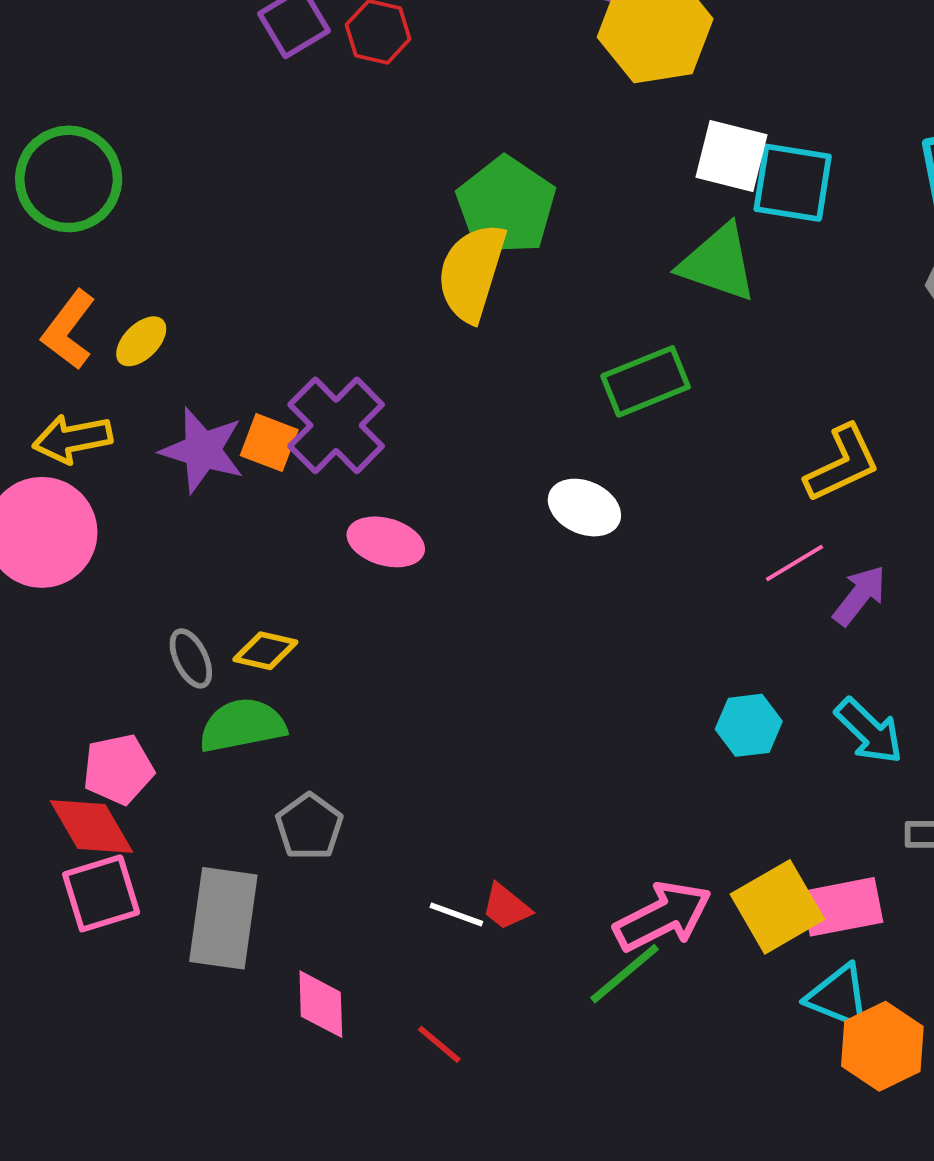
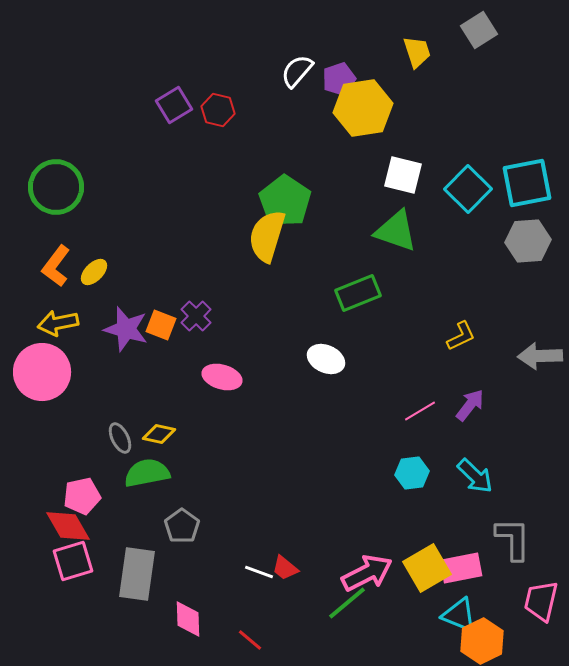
cyan square: (793, 183) -> (468, 189), moved, turned 36
purple cross: (336, 425) -> (196, 316), size x0.6
yellow L-shape: (842, 464) -> (461, 336), size x0.7
pink line: (795, 563) -> (420, 411), moved

